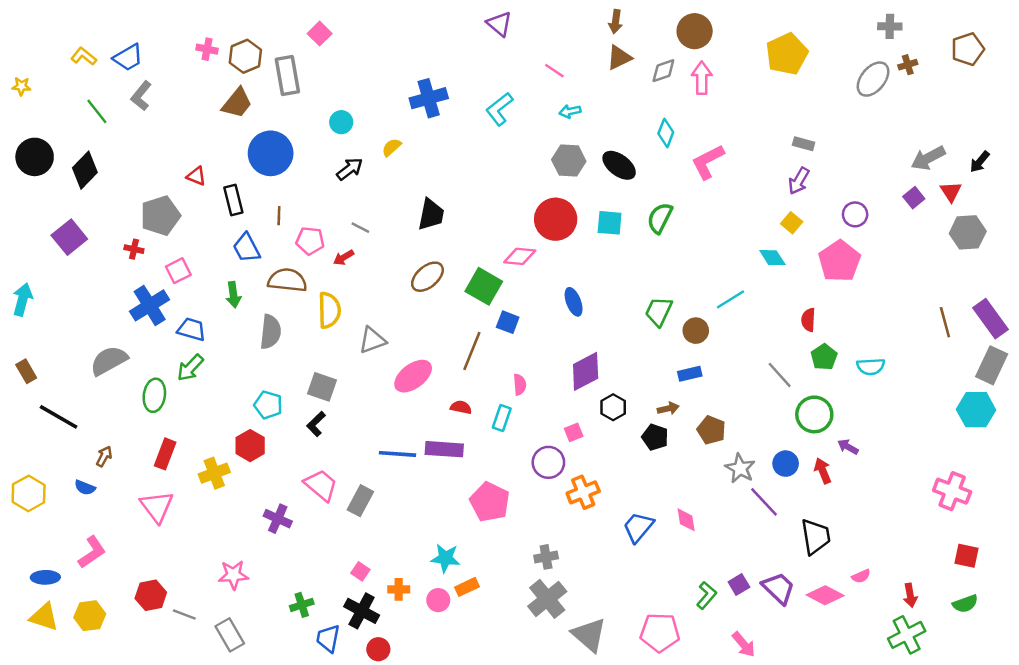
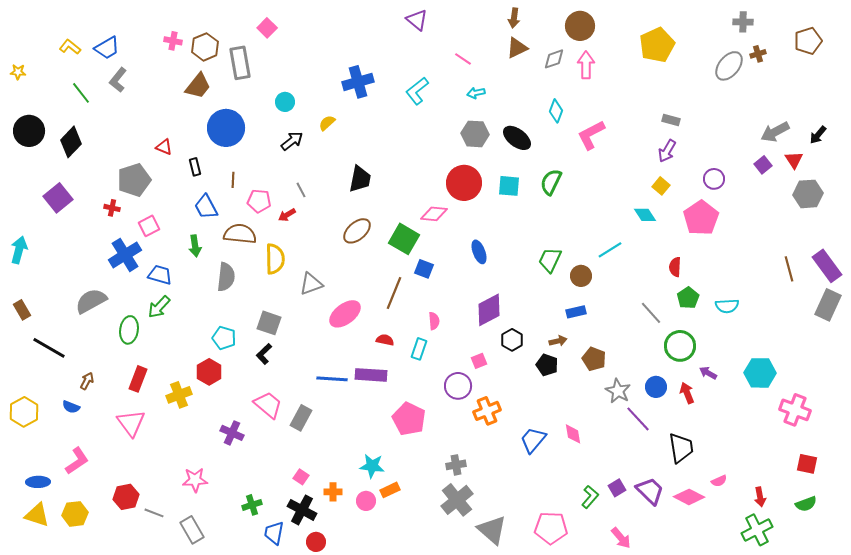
black rectangle: (233, 200) -> (195, 167), size x0.7
gray line: (360, 228) -> (301, 190), turned 35
cyan hexagon: (976, 410) -> (760, 373), moved

